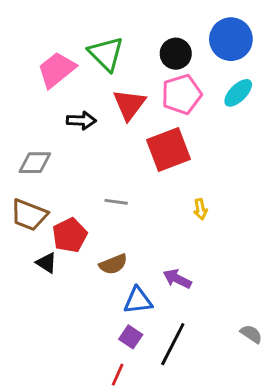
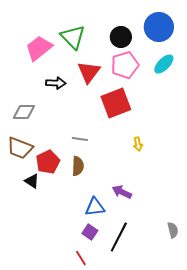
brown semicircle: (113, 264) -> (78, 166), moved, turned -66
gray semicircle: (251, 334) -> (173, 230), turned 42
red line: (118, 375) -> (81, 258), turned -56

